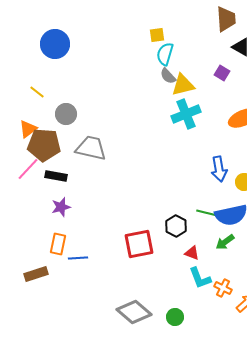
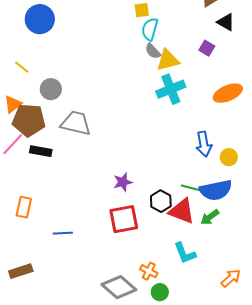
purple star: (61, 207) -> (123, 182), moved
orange rectangle: (58, 244) -> (24, 207), moved
red triangle: (192, 253) -> (182, 211), moved, size x1.8
brown rectangle: (36, 274) -> (21, 271), moved
orange cross: (223, 288) -> (149, 271), moved

